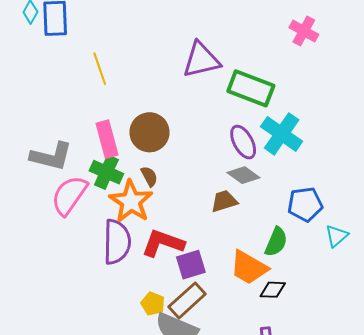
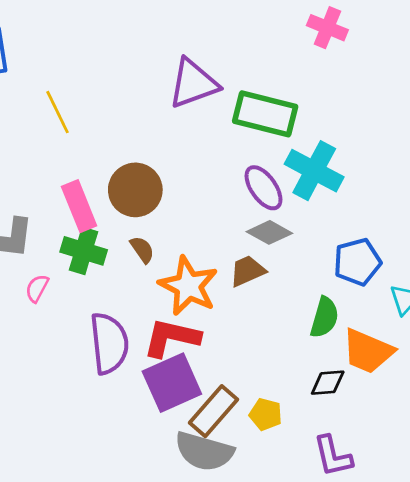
pink semicircle: (69, 195) -> (37, 288), size x0.5
orange star: (131, 201) -> (188, 286), moved
purple square: (191, 265) -> (172, 383), moved, size x1.4
orange trapezoid: (249, 267) -> (368, 351), moved
yellow pentagon: (153, 304) -> (266, 414), moved

